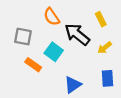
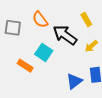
gray square: (23, 37) -> (13, 28), moved
blue triangle: (73, 85) -> (74, 81), moved

